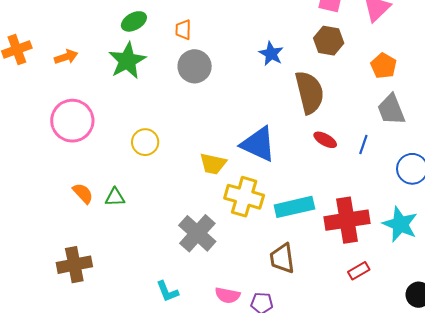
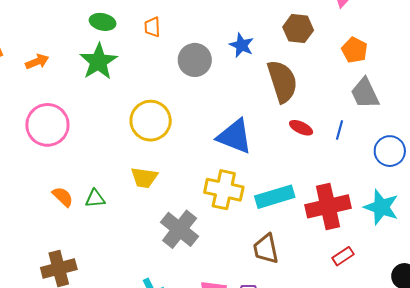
green ellipse: (134, 21) -> (103, 22), turned 45
gray circle: (195, 66) -> (195, 60), moved
yellow circle: (145, 142) -> (151, 121), moved, size x1.5
yellow trapezoid: (213, 164) -> (144, 178), moved

